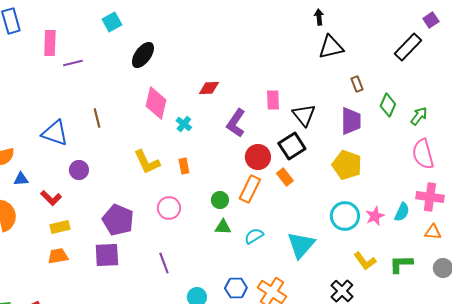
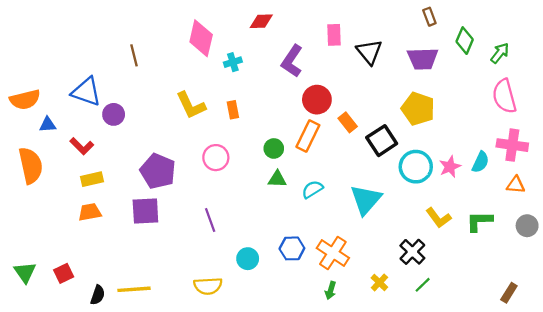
purple trapezoid: (351, 121) -> (423, 59), turned 88
cyan cross: (184, 124) -> (233, 62), turned 35
blue triangle: (55, 133) -> (86, 92), moved
black square: (292, 146) -> (382, 141), moved

